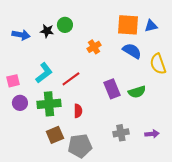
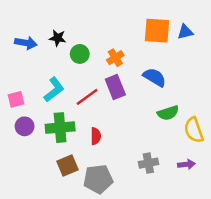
green circle: (65, 25) -> (80, 54), moved
blue semicircle: (132, 51) -> (155, 77), moved
yellow semicircle: (158, 64) -> (194, 130), moved
purple rectangle: (112, 89) -> (115, 87), moved

